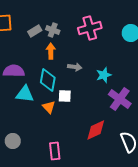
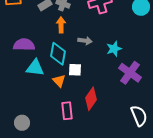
red diamond: (96, 130) -> (91, 99), moved, turned -30
gray circle: (13, 141) -> (22, 123), moved
pink rectangle: (55, 151) -> (67, 111), moved

